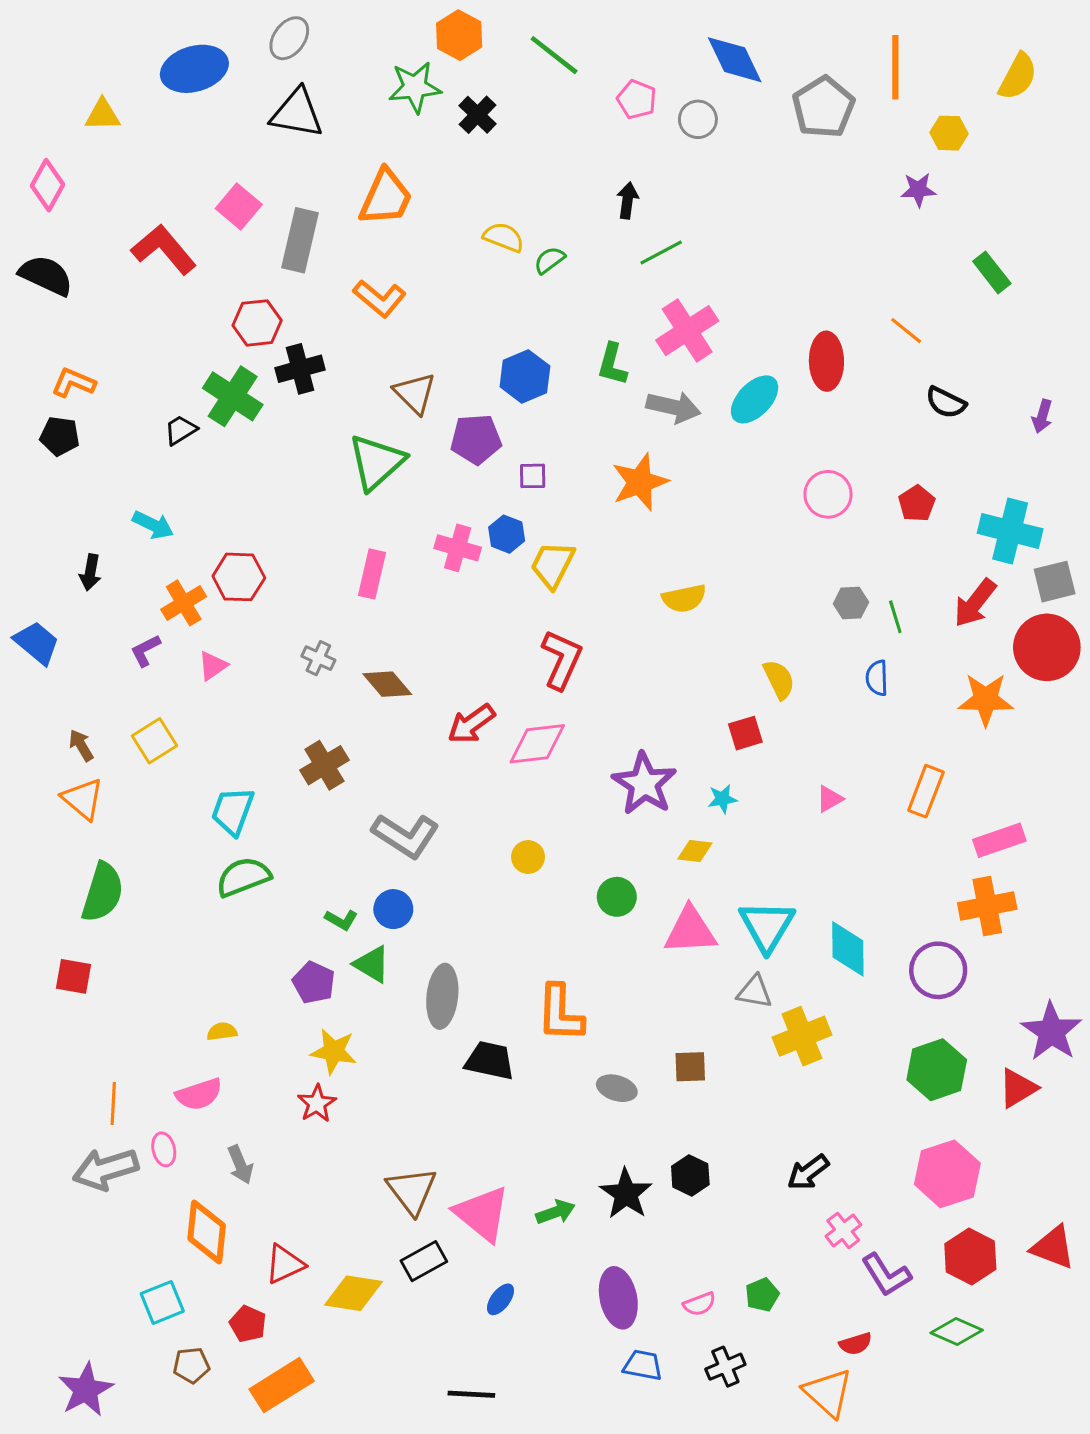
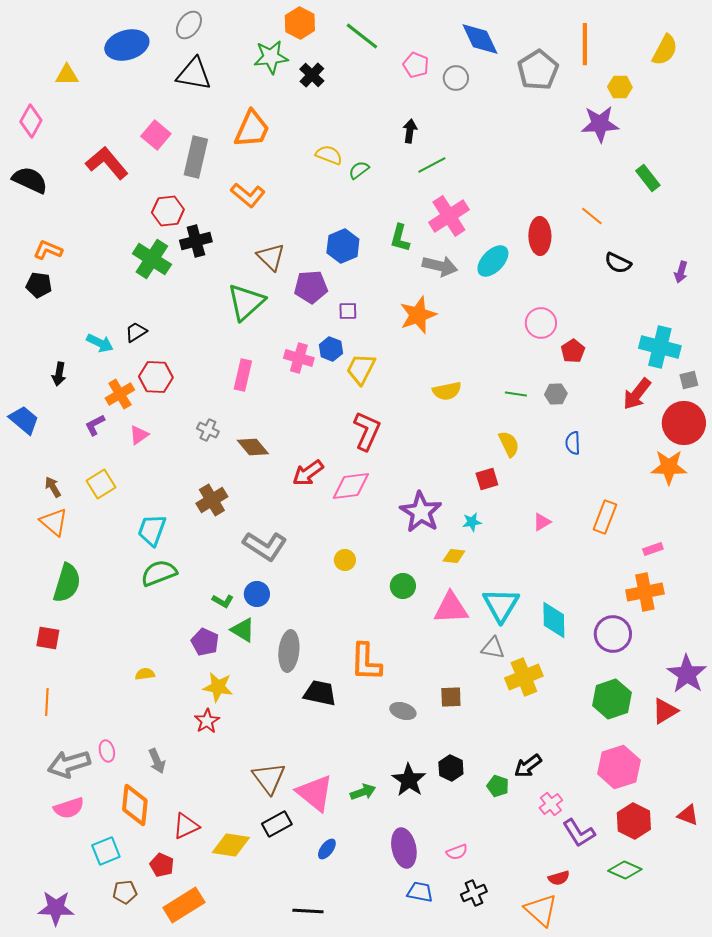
purple star: (918, 190) -> (600, 124), size x1.6
black trapezoid: (181, 430) -> (136, 332), moved
red pentagon: (917, 503) -> (573, 351), moved
gray square: (1055, 582) -> (689, 380), size x0.7
green line: (895, 617) -> (516, 394), moved, turned -65
orange star: (986, 699) -> (669, 467), moved
pink rectangle: (999, 840) -> (653, 549), size x0.6
pink semicircle: (199, 1094) -> (69, 808), moved
orange line: (113, 1103) -> (47, 702), moved
red triangle: (1053, 1247) -> (688, 815), size x0.7
green pentagon: (762, 1295) -> (498, 786), moved, turned -30
purple star: (86, 1390) -> (56, 908), turned 30

